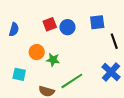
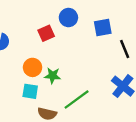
blue circle: (67, 27) -> (68, 18), moved
cyan square: (19, 74) -> (30, 91), moved

